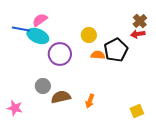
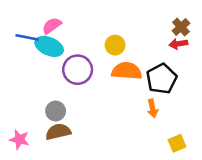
black pentagon: (116, 50) -> (162, 79), moved
orange semicircle: (98, 55) -> (127, 71), size x1.6
brown semicircle: (61, 97) -> (58, 132), moved
orange arrow: (90, 101) -> (153, 108), moved, turned -32

